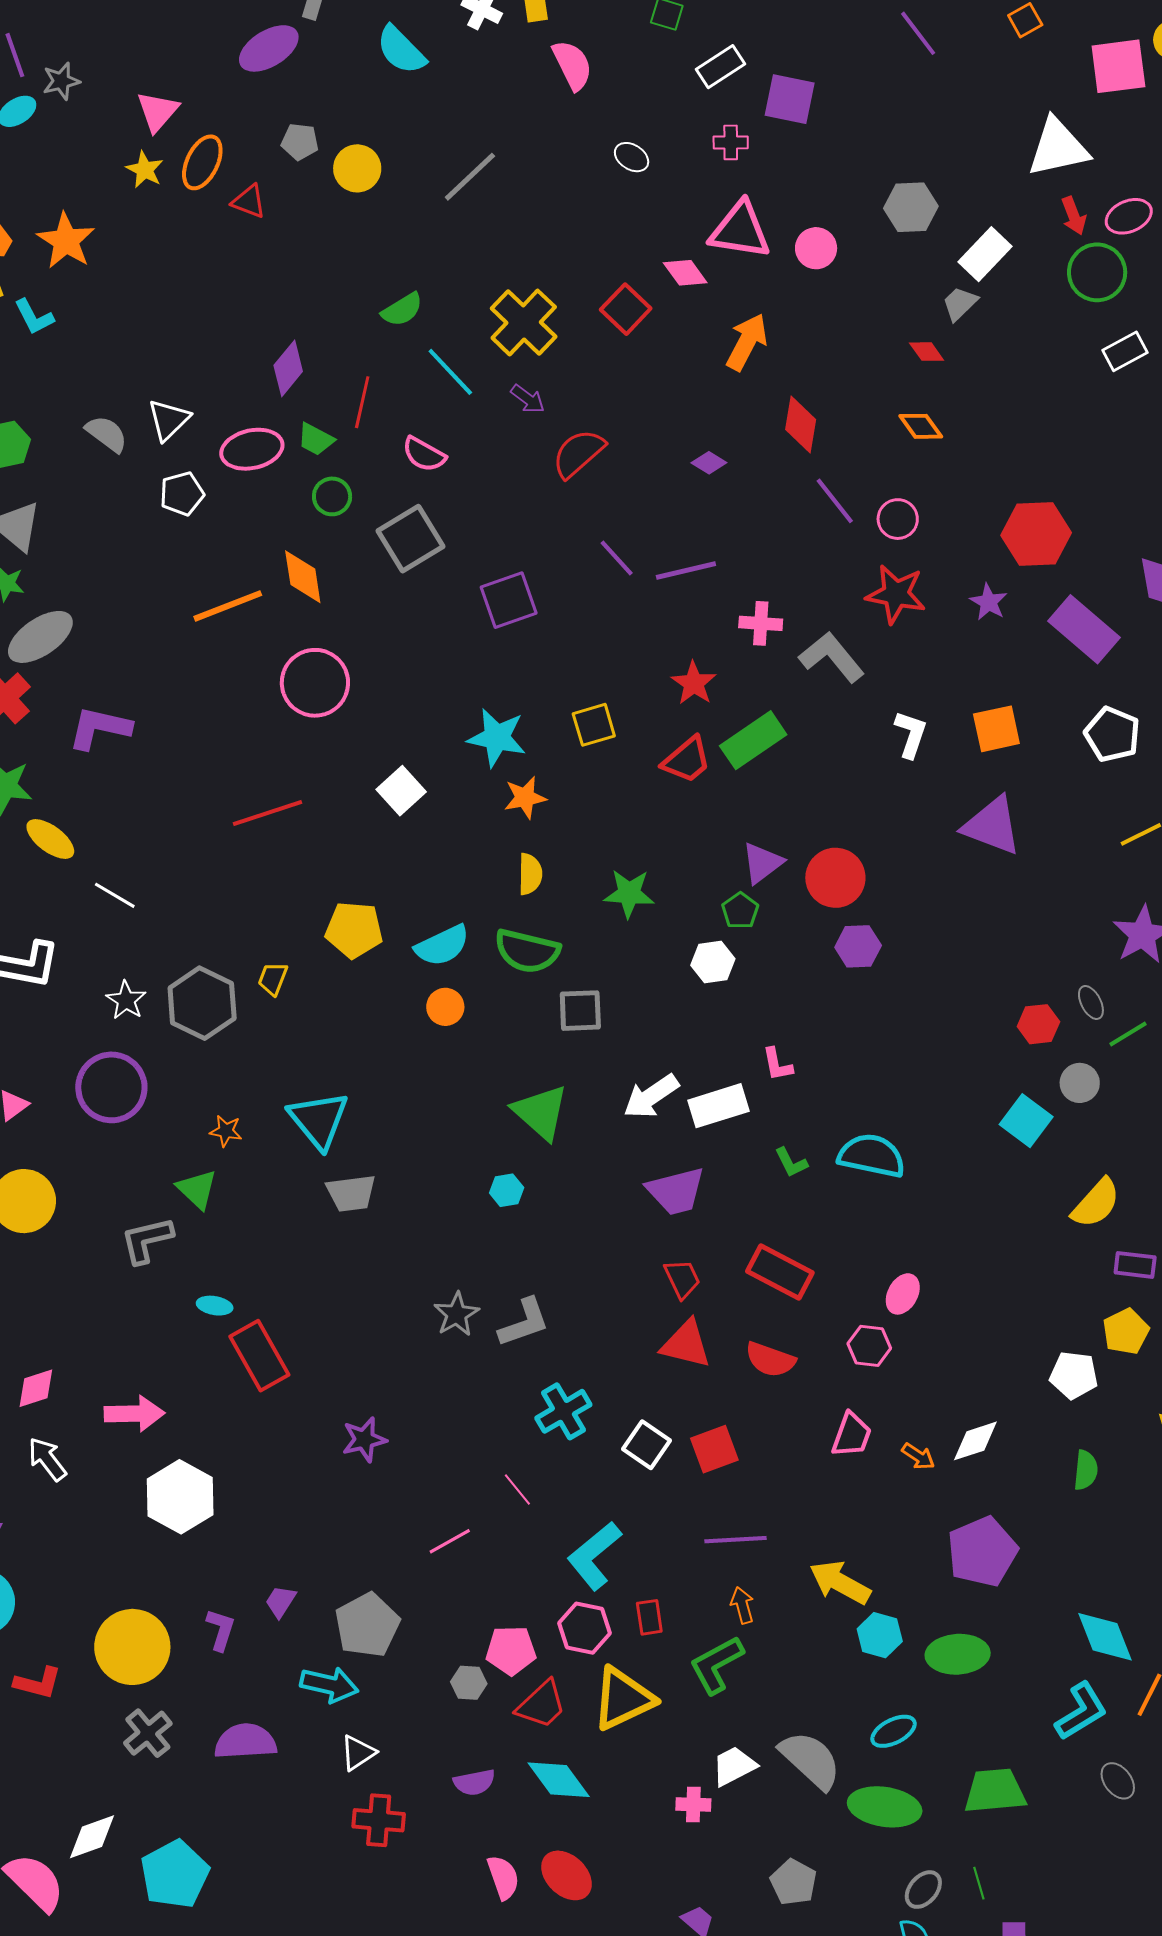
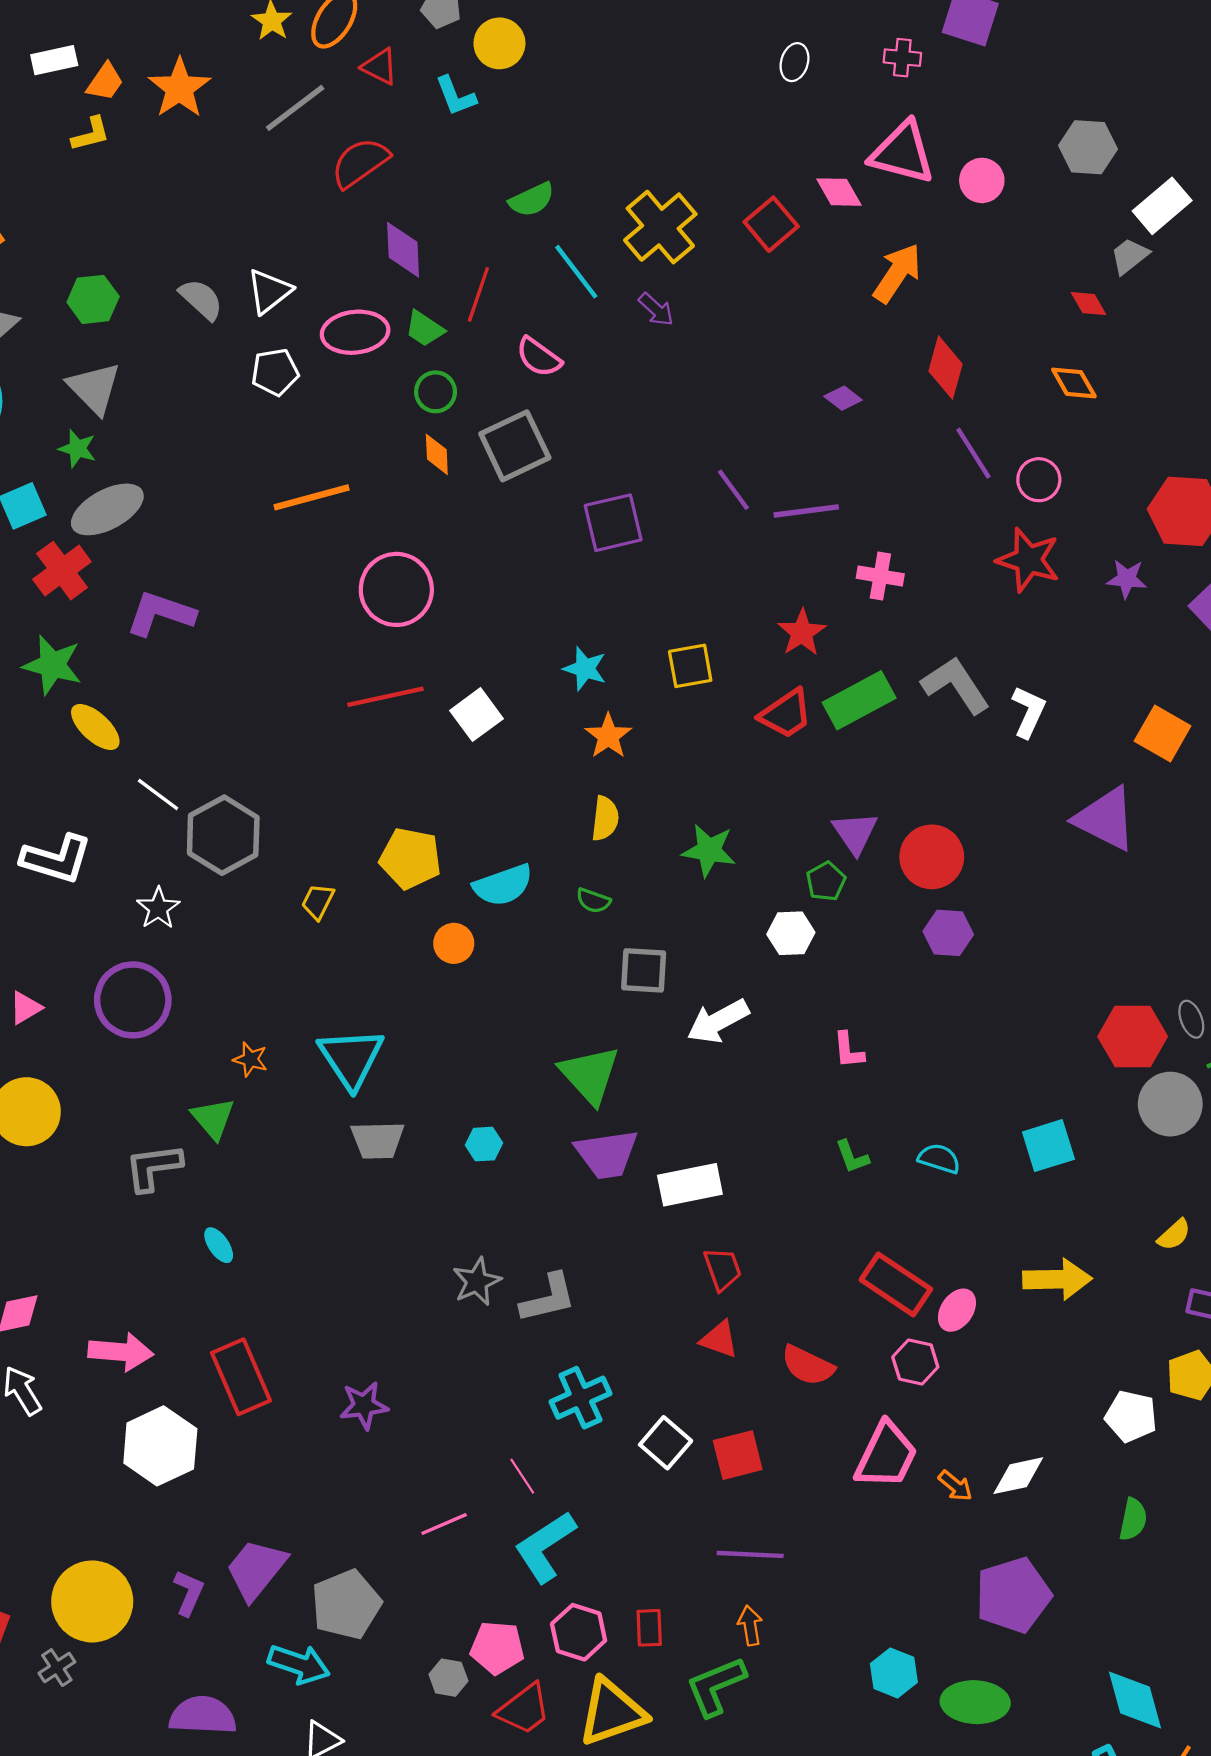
white ellipse: (632, 157) -> (794, 62), turned 68
gray line: (470, 177) -> (295, 108), moved
cyan L-shape: (34, 317) -> (456, 96), moved
purple diamond: (288, 368) -> (403, 250), turned -48
red semicircle: (578, 453) -> (360, 163), moved
orange diamond: (303, 577) -> (437, 454), moved, size x0.7
purple star: (989, 602) -> (1127, 579), turned -30
gray L-shape: (832, 657) -> (956, 685), moved
orange square: (996, 729) -> (1163, 734), moved, turned 36
cyan star: (497, 738) -> (585, 669), size x0.7
orange star: (525, 798) -> (608, 736), turned -30
red line: (267, 813) -> (386, 697), moved
purple triangle: (762, 863) -> (855, 833), turned -33
green semicircle: (527, 951) -> (593, 901), size x0.5
gray hexagon: (202, 1003) -> (223, 835), moved
orange circle: (445, 1007) -> (454, 943), moved
red hexagon: (1038, 1024) -> (1133, 1036), size x1.5
gray circle: (1080, 1083) -> (1170, 1104), size x1.5
white arrow: (651, 1096) -> (718, 1021), moved
white rectangle: (719, 1106) -> (690, 1185), moved
cyan square: (1026, 1121) -> (1048, 1146), moved, turned 30
cyan semicircle: (872, 1156) -> (939, 1159), size x0.6
cyan hexagon: (507, 1190) -> (484, 1144), moved
purple trapezoid: (676, 1191) -> (607, 1154), moved
yellow semicircle: (1096, 1203) -> (1174, 1235), size x0.6
red rectangle: (780, 1272) -> (896, 1284), moved
cyan ellipse: (215, 1306) -> (219, 1245), turned 40
red triangle: (686, 1344) -> (719, 1339), size x0.7
red rectangle: (259, 1356) -> (241, 1377), moved
pink trapezoid: (852, 1435) -> (886, 1455), size x1.4
cyan L-shape: (594, 1556) -> (545, 1547), moved
yellow arrow: (840, 1583) -> (1057, 1279), moved, turned 144
purple trapezoid: (281, 1601) -> (256, 1569), size x1.8
gray cross: (148, 1733) -> (57, 1668), moved, size x0.7

